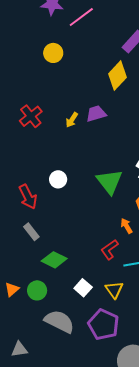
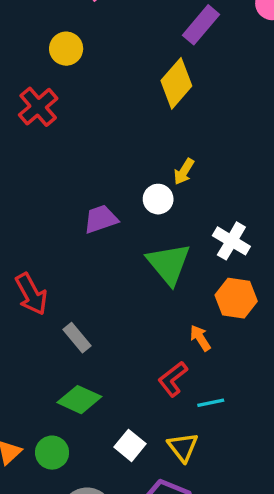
purple trapezoid: (96, 114) -> (101, 219), moved
red cross: (31, 116) -> (38, 107), moved
yellow arrow: (72, 120) -> (184, 172), moved
white circle: (58, 179) -> (158, 199), moved
gray rectangle: (31, 232) -> (77, 338), moved

